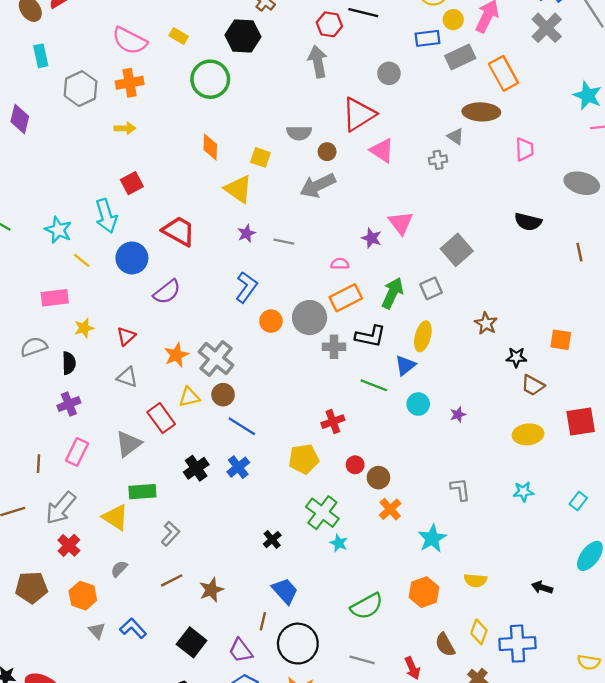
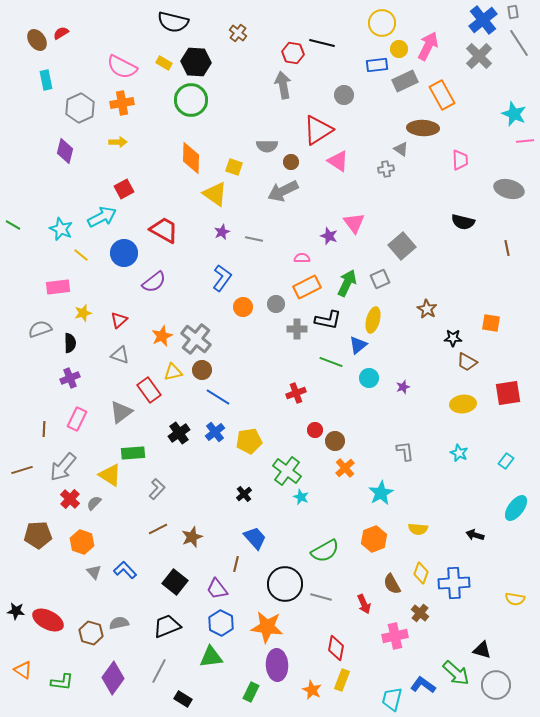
black hexagon: (243, 36) -> (196, 62), moved
purple diamond: (20, 119) -> (65, 151), moved
orange diamond: (210, 147) -> (191, 158), size x1.4
cyan arrow: (106, 216) -> (102, 217), turned -100
gray circle: (310, 318) -> (276, 304), size x0.6
yellow pentagon: (304, 459) -> (249, 441), moved
cyan star: (523, 492) -> (459, 453), turned 30
gray semicircle: (119, 569) -> (94, 503), moved
black circle: (298, 644) -> (285, 584), moved

